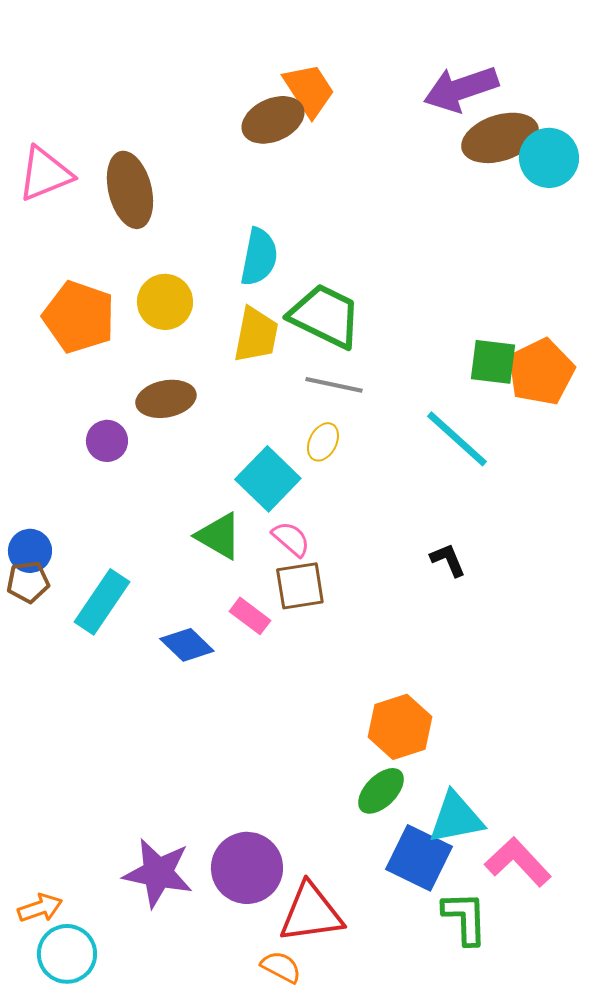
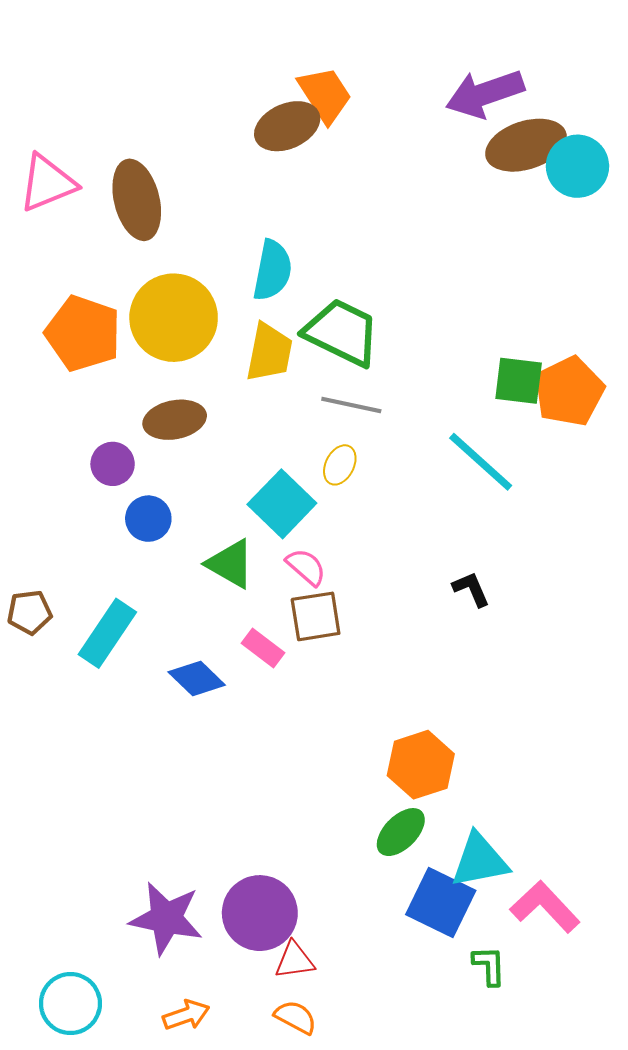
yellow circle: (165, 302) -> (174, 318), size x1.5
blue circle: (30, 551) -> (148, 519), moved
orange arrow: (40, 908) -> (186, 1015), moved
red triangle: (311, 913) -> (295, 960), moved, size x0.6
green L-shape: (465, 918) -> (489, 966), size x0.7

